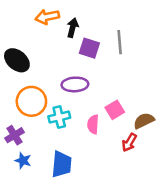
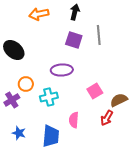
black arrow: (73, 28) -> (75, 12), moved
orange circle: (31, 101) -> (26, 84), size x0.6
pink semicircle: (93, 124) -> (74, 120), moved
purple cross: (15, 135) -> (12, 100), moved

